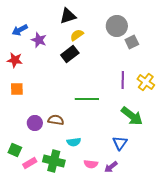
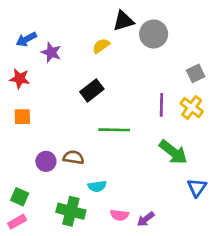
black triangle: (68, 16) -> (123, 21), moved
gray square: (132, 42) -> (196, 73), moved
black rectangle: (70, 54) -> (92, 90), moved
blue triangle: (120, 143) -> (197, 188), moved
pink rectangle: (30, 163) -> (17, 222), moved

